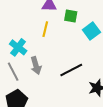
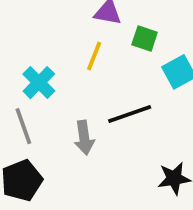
gray arrow: (36, 66) -> (84, 138), moved
black line: (71, 70) -> (130, 114), moved

